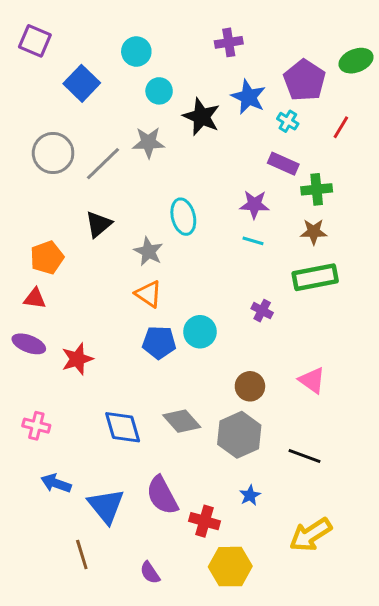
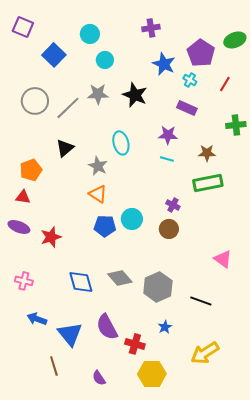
black star: (201, 117) -> (135, 95), moved
green cross: (317, 189) -> (236, 125), moved
pink triangle: (312, 380) -> (223, 259), moved
brown circle: (250, 386) -> (169, 229), moved

